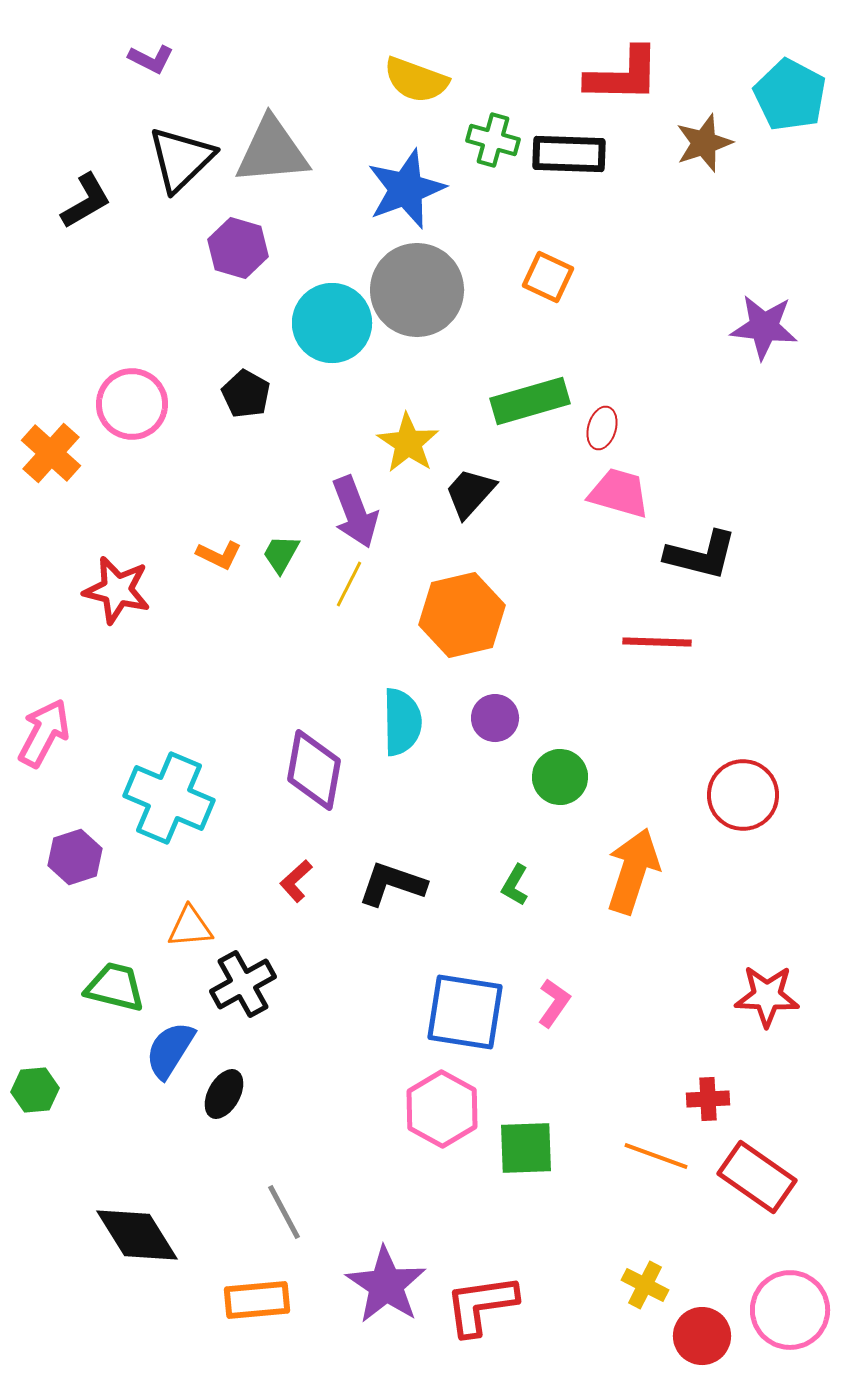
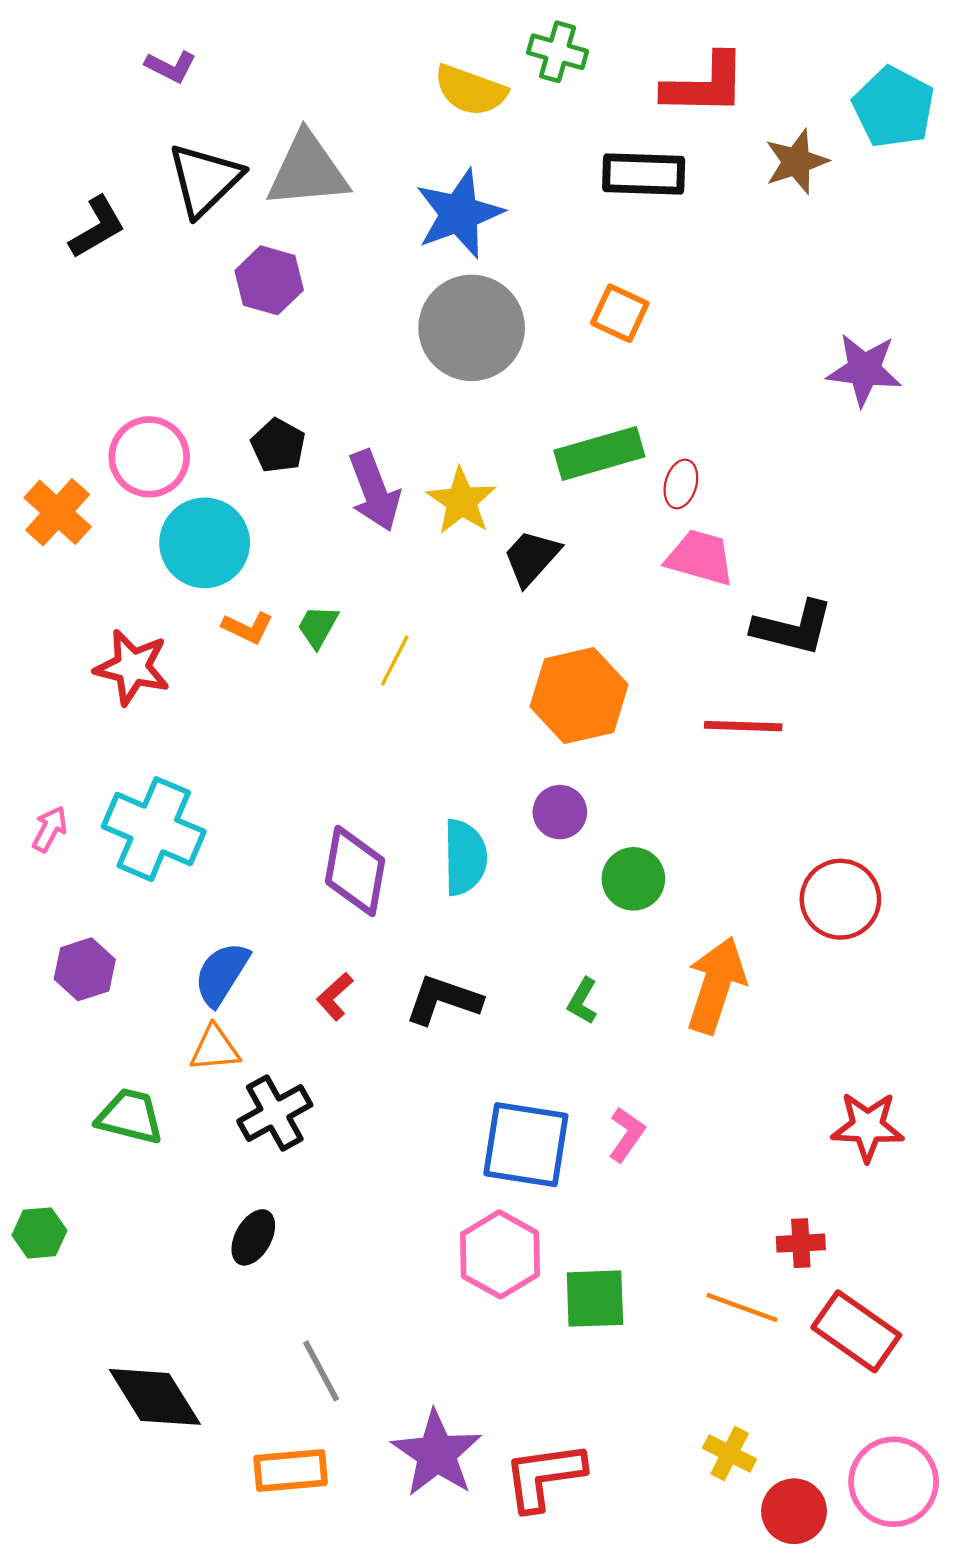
green cross: (493, 140) -> (558, 52), moved
cyan circle: (332, 323) -> (205, 543), moved
purple arrow: (355, 512) -> (374, 491), moved
orange hexagon: (462, 615) -> (579, 696), moved
cyan semicircle: (402, 722) -> (465, 857), moved
pink arrow: (44, 733) -> (50, 829), size x0.6
cyan cross: (169, 798) -> (154, 829), moved
blue semicircle: (170, 1050) -> (222, 974), moved

